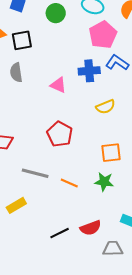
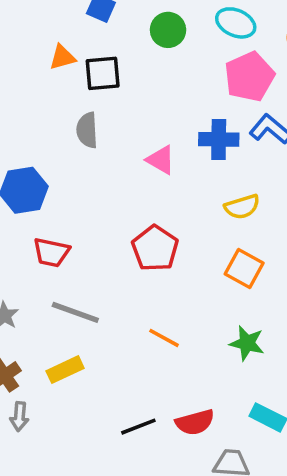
orange square: (111, 153) -> (244, 269), moved, turned 30
gray line: (35, 173) -> (75, 312), moved
green star: (104, 182) -> (247, 343), moved

